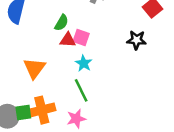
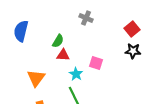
pink square: (81, 37) -> (96, 63), moved
black star: (136, 40) -> (133, 51), moved

